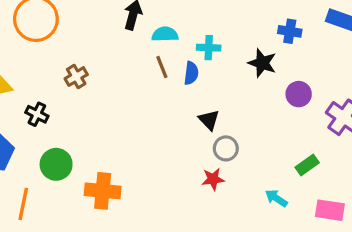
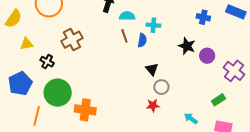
black star: (262, 63) -> (187, 46), moved
brown cross: (76, 77) -> (72, 40), size x1.5
green circle: (56, 164) -> (58, 93), size x1.4
green rectangle: (307, 165) -> (219, 100), moved

